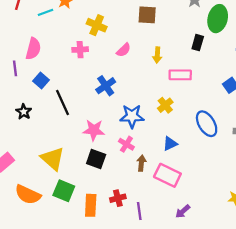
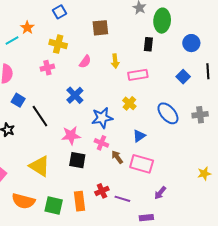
brown arrow: (141, 163) -> (117, 157), turned -32
green square: (64, 191) -> (54, 205), moved
purple line: (139, 211) -> (122, 199), turned -56

